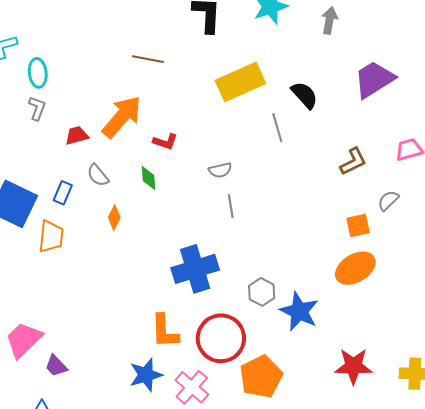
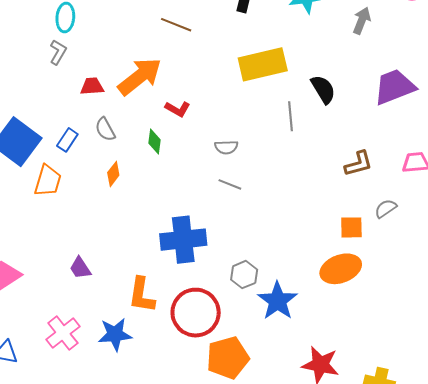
gray line: (231, 206) -> (230, 184), turned -70
purple trapezoid: (56, 366) -> (80, 268), moved
pink cross: (192, 387) -> (63, 333), moved

